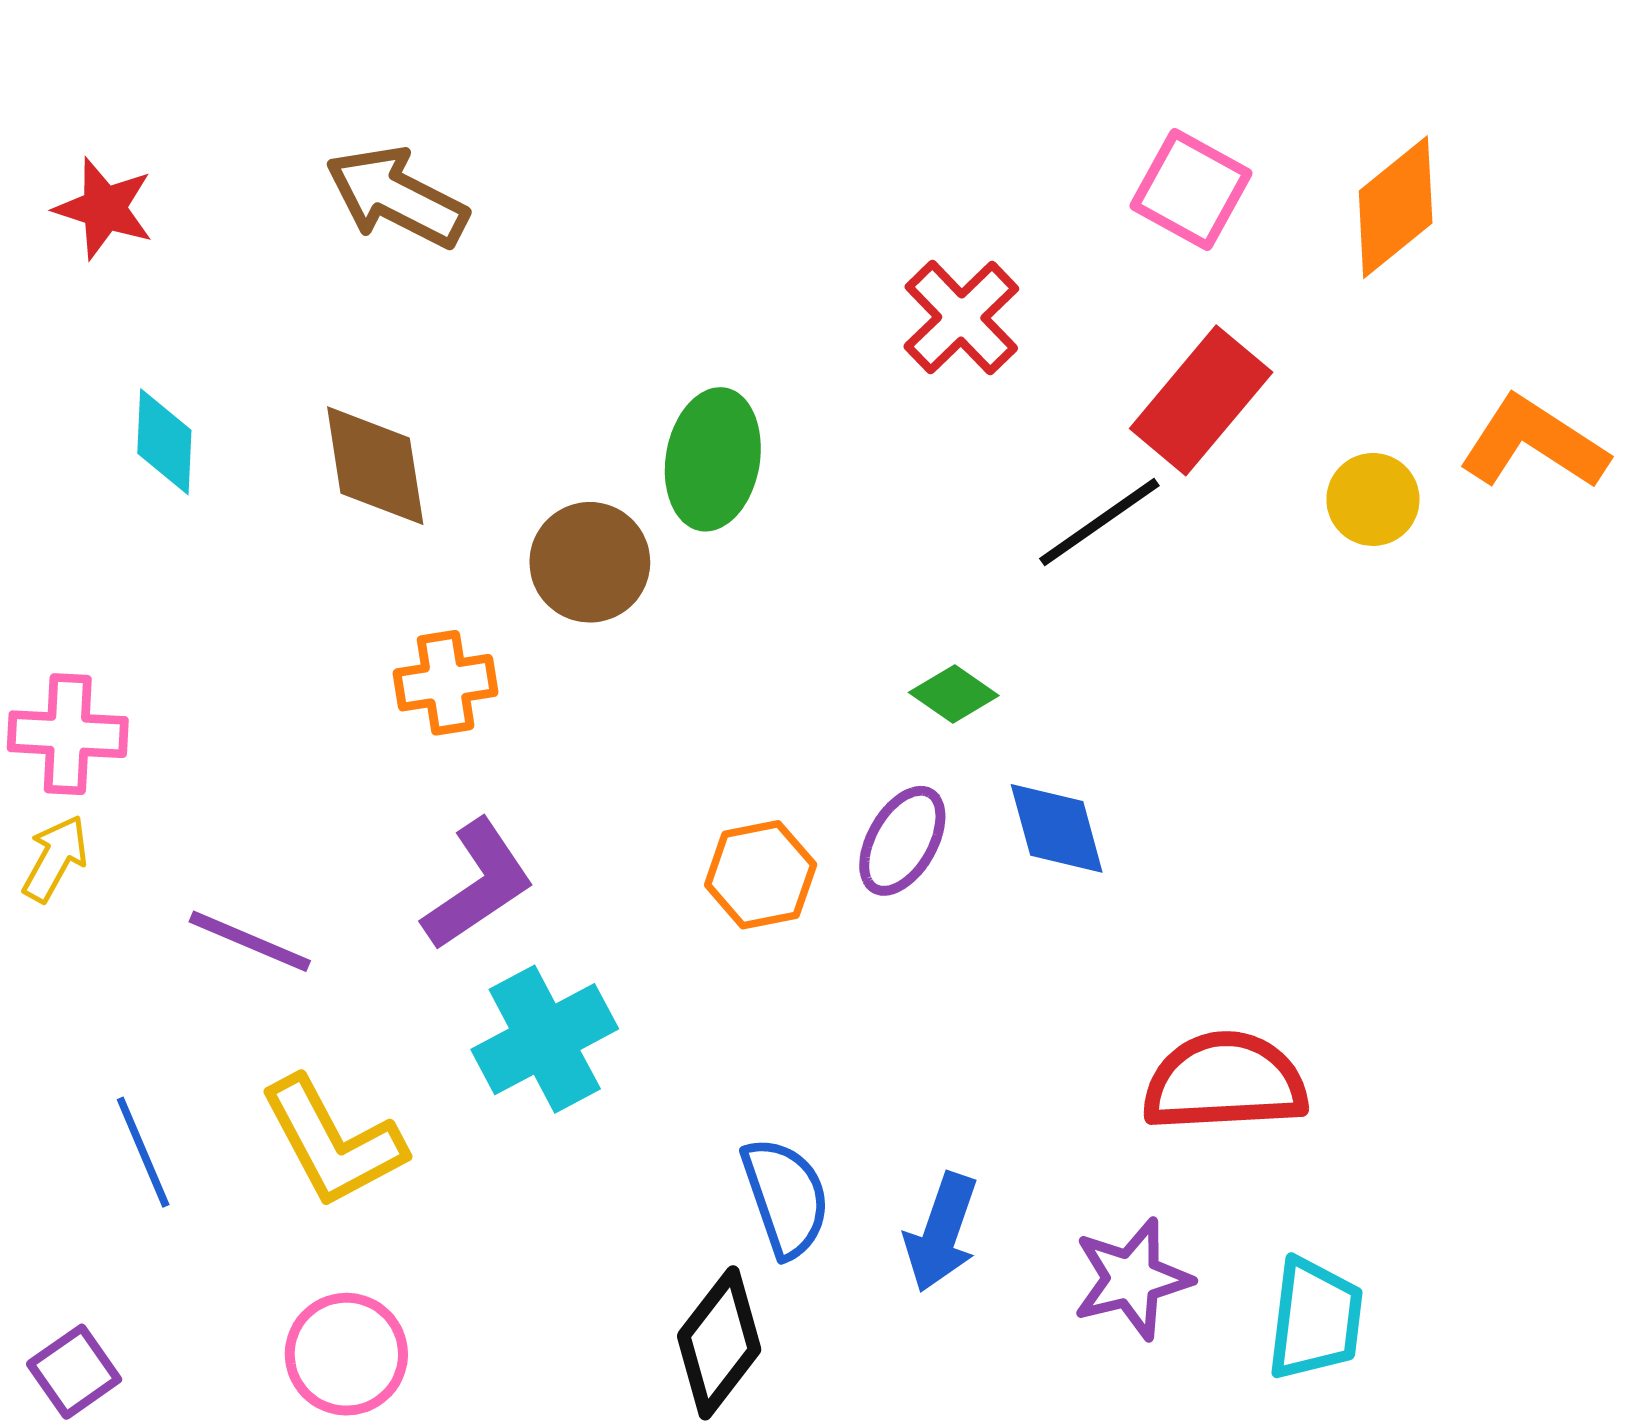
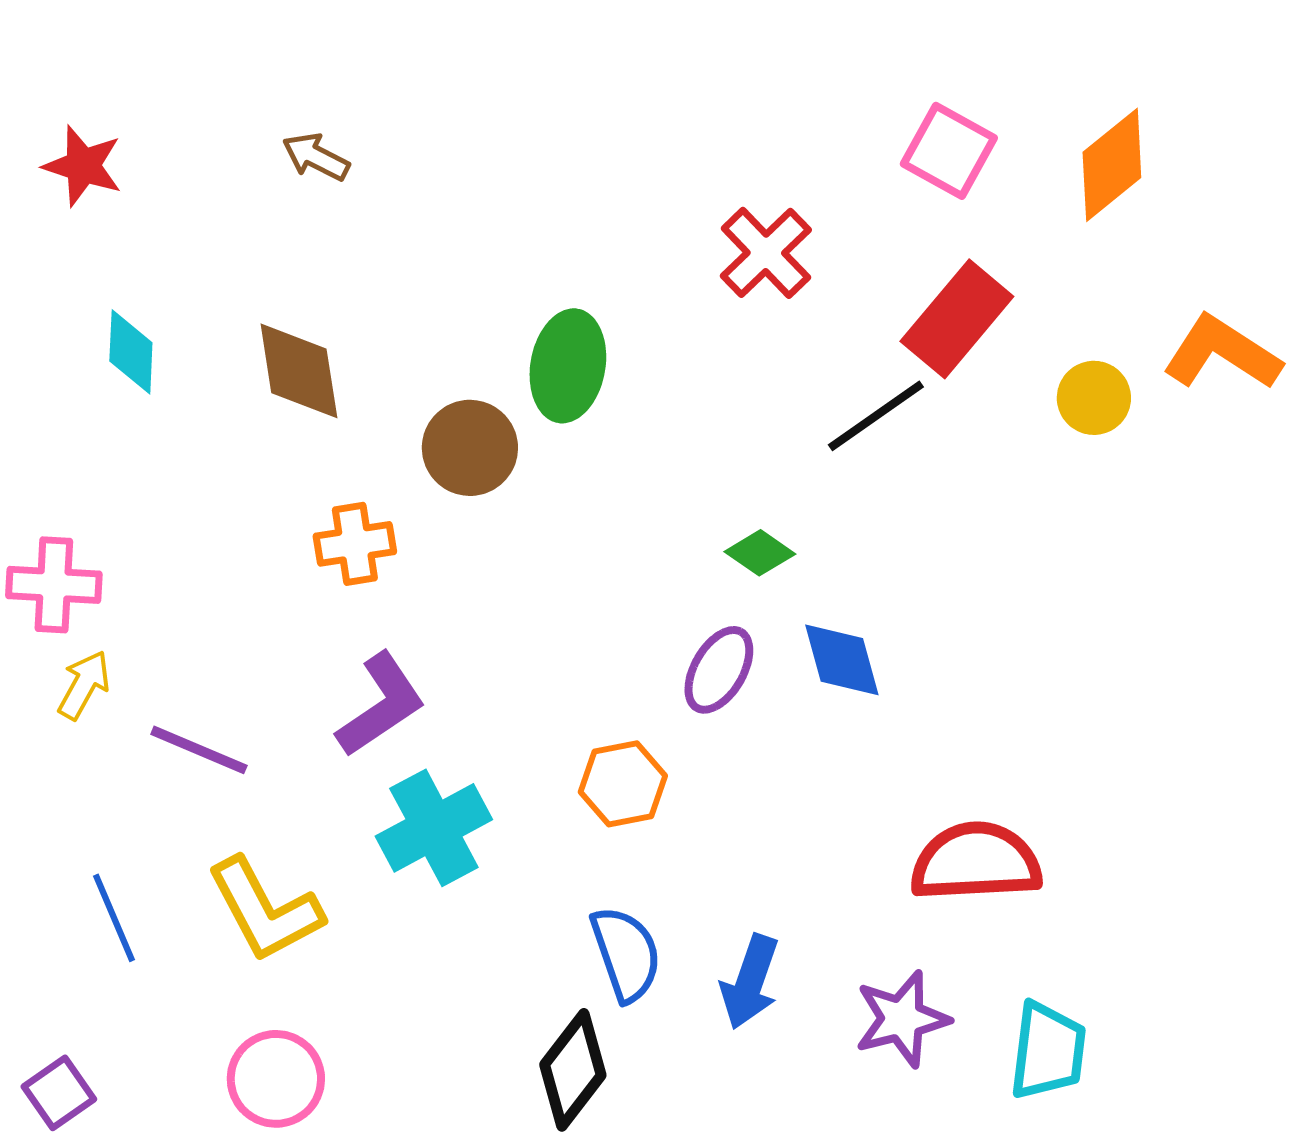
brown arrow: (397, 197) -> (316, 157), size x0.6
yellow arrow: (55, 858) -> (84, 685), moved
orange hexagon: (761, 875) -> (623, 784), moved

